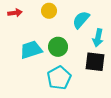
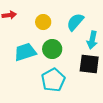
yellow circle: (49, 11) -> (43, 22), moved

